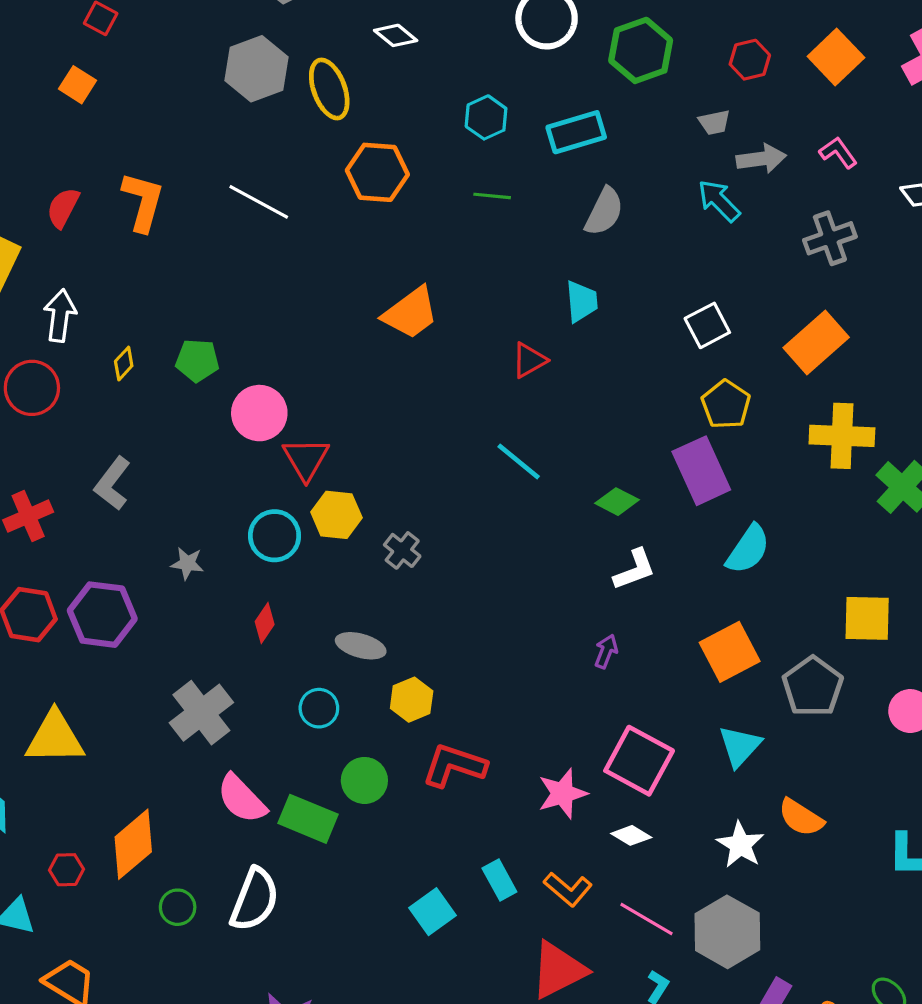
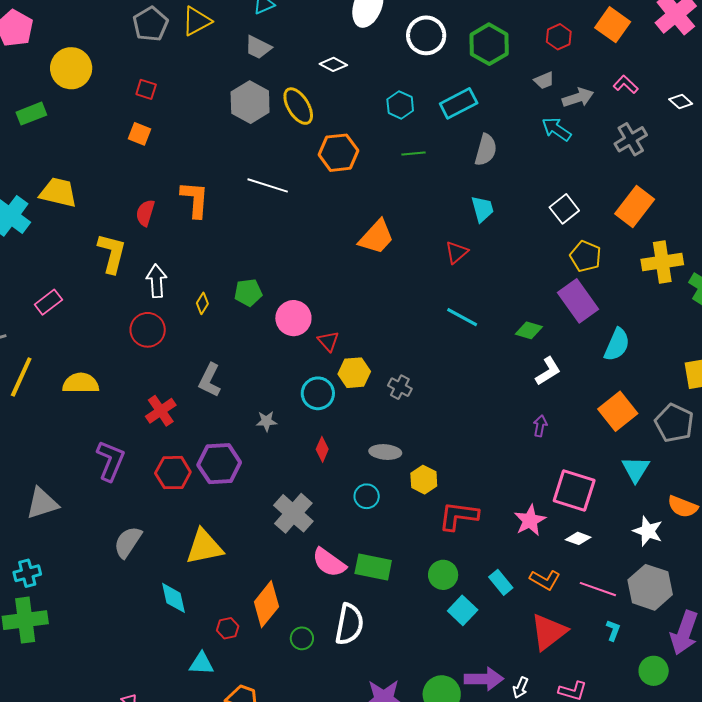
red triangle: (306, 459) -> (328, 341), size x0.7
green circle: (364, 780) -> (443, 575), moved

